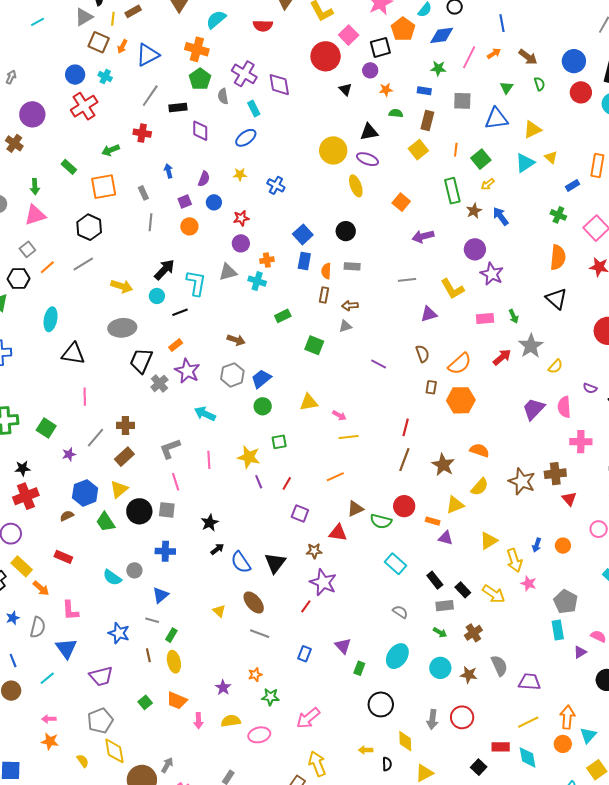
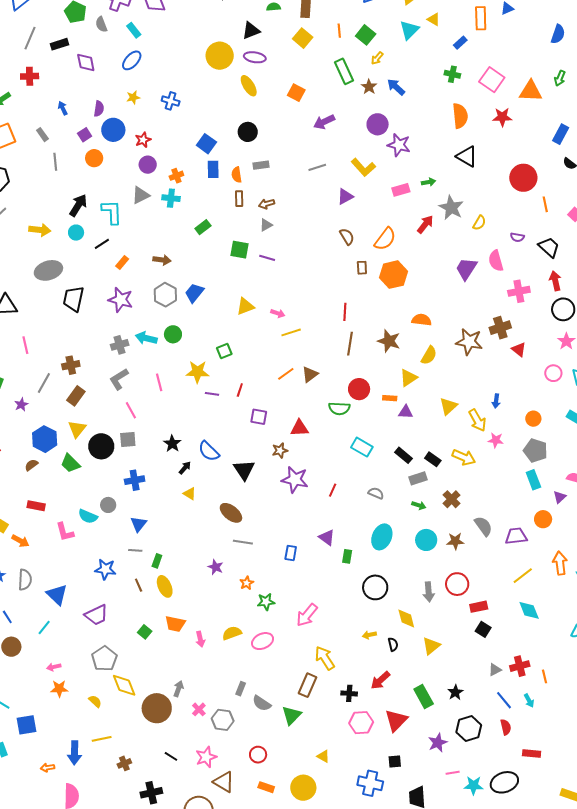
blue circle: (214, 202) -> (113, 130), size x1.5
green arrow: (514, 316) -> (428, 182), turned -64
orange rectangle: (176, 345) -> (122, 263), moved
purple line: (379, 364) -> (267, 258), moved
gray cross: (159, 383) -> (120, 345), moved, turned 36
green circle: (263, 406) -> (173, 334), moved
purple line: (259, 482) -> (212, 394), turned -48
brown triangle: (355, 509) -> (310, 374), moved
orange circle: (563, 546) -> (533, 419), moved
blue semicircle: (241, 562) -> (209, 451), moved
red line: (306, 606) -> (333, 490), moved
pink L-shape: (70, 610) -> (65, 532), moved
yellow triangle: (219, 611) -> (190, 494), moved
purple star: (223, 687) -> (215, 567), moved
orange circle: (563, 744) -> (543, 519), moved
red rectangle: (501, 747) -> (479, 607), moved

